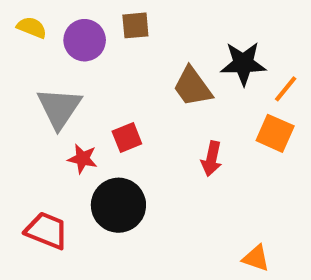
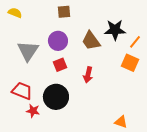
purple circle: (85, 40) -> (58, 41), moved
red star: (82, 159) -> (33, 111), moved
red arrow: (212, 159) -> (88, 75), moved
red trapezoid: (47, 231) -> (22, 91), moved

